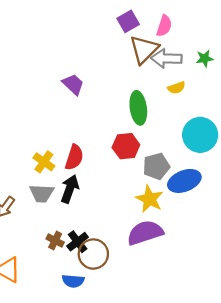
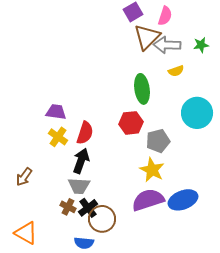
purple trapezoid: (73, 84) -> (56, 112), moved, turned -35
blue ellipse: (184, 181) -> (183, 200), moved
gray trapezoid: (42, 193) -> (79, 186), moved

